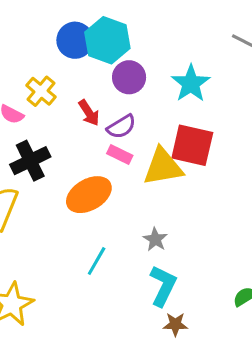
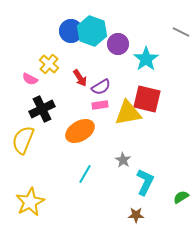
purple circle: (129, 77) -> (118, 44), moved
pink rectangle: (120, 154) -> (100, 105), turned -35
cyan L-shape: (163, 286) -> (145, 182), moved

